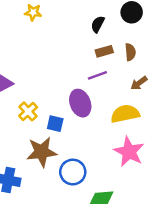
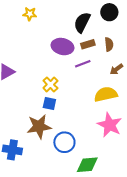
black semicircle: (98, 24) -> (82, 22), size x1.5
purple ellipse: (80, 103) -> (62, 47), moved, turned -55
yellow cross: (28, 111) -> (50, 84), moved

